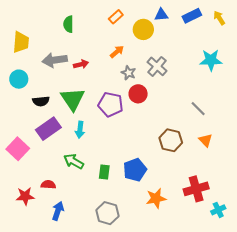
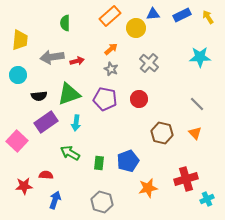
orange rectangle: (116, 17) -> (110, 16), size x1.5
gray star: (129, 73) -> (111, 69), moved
red circle: (138, 94) -> (139, 99), moved
green triangle: (73, 99) -> (69, 94), turned 45
gray line: (198, 109) -> (197, 104), moved

